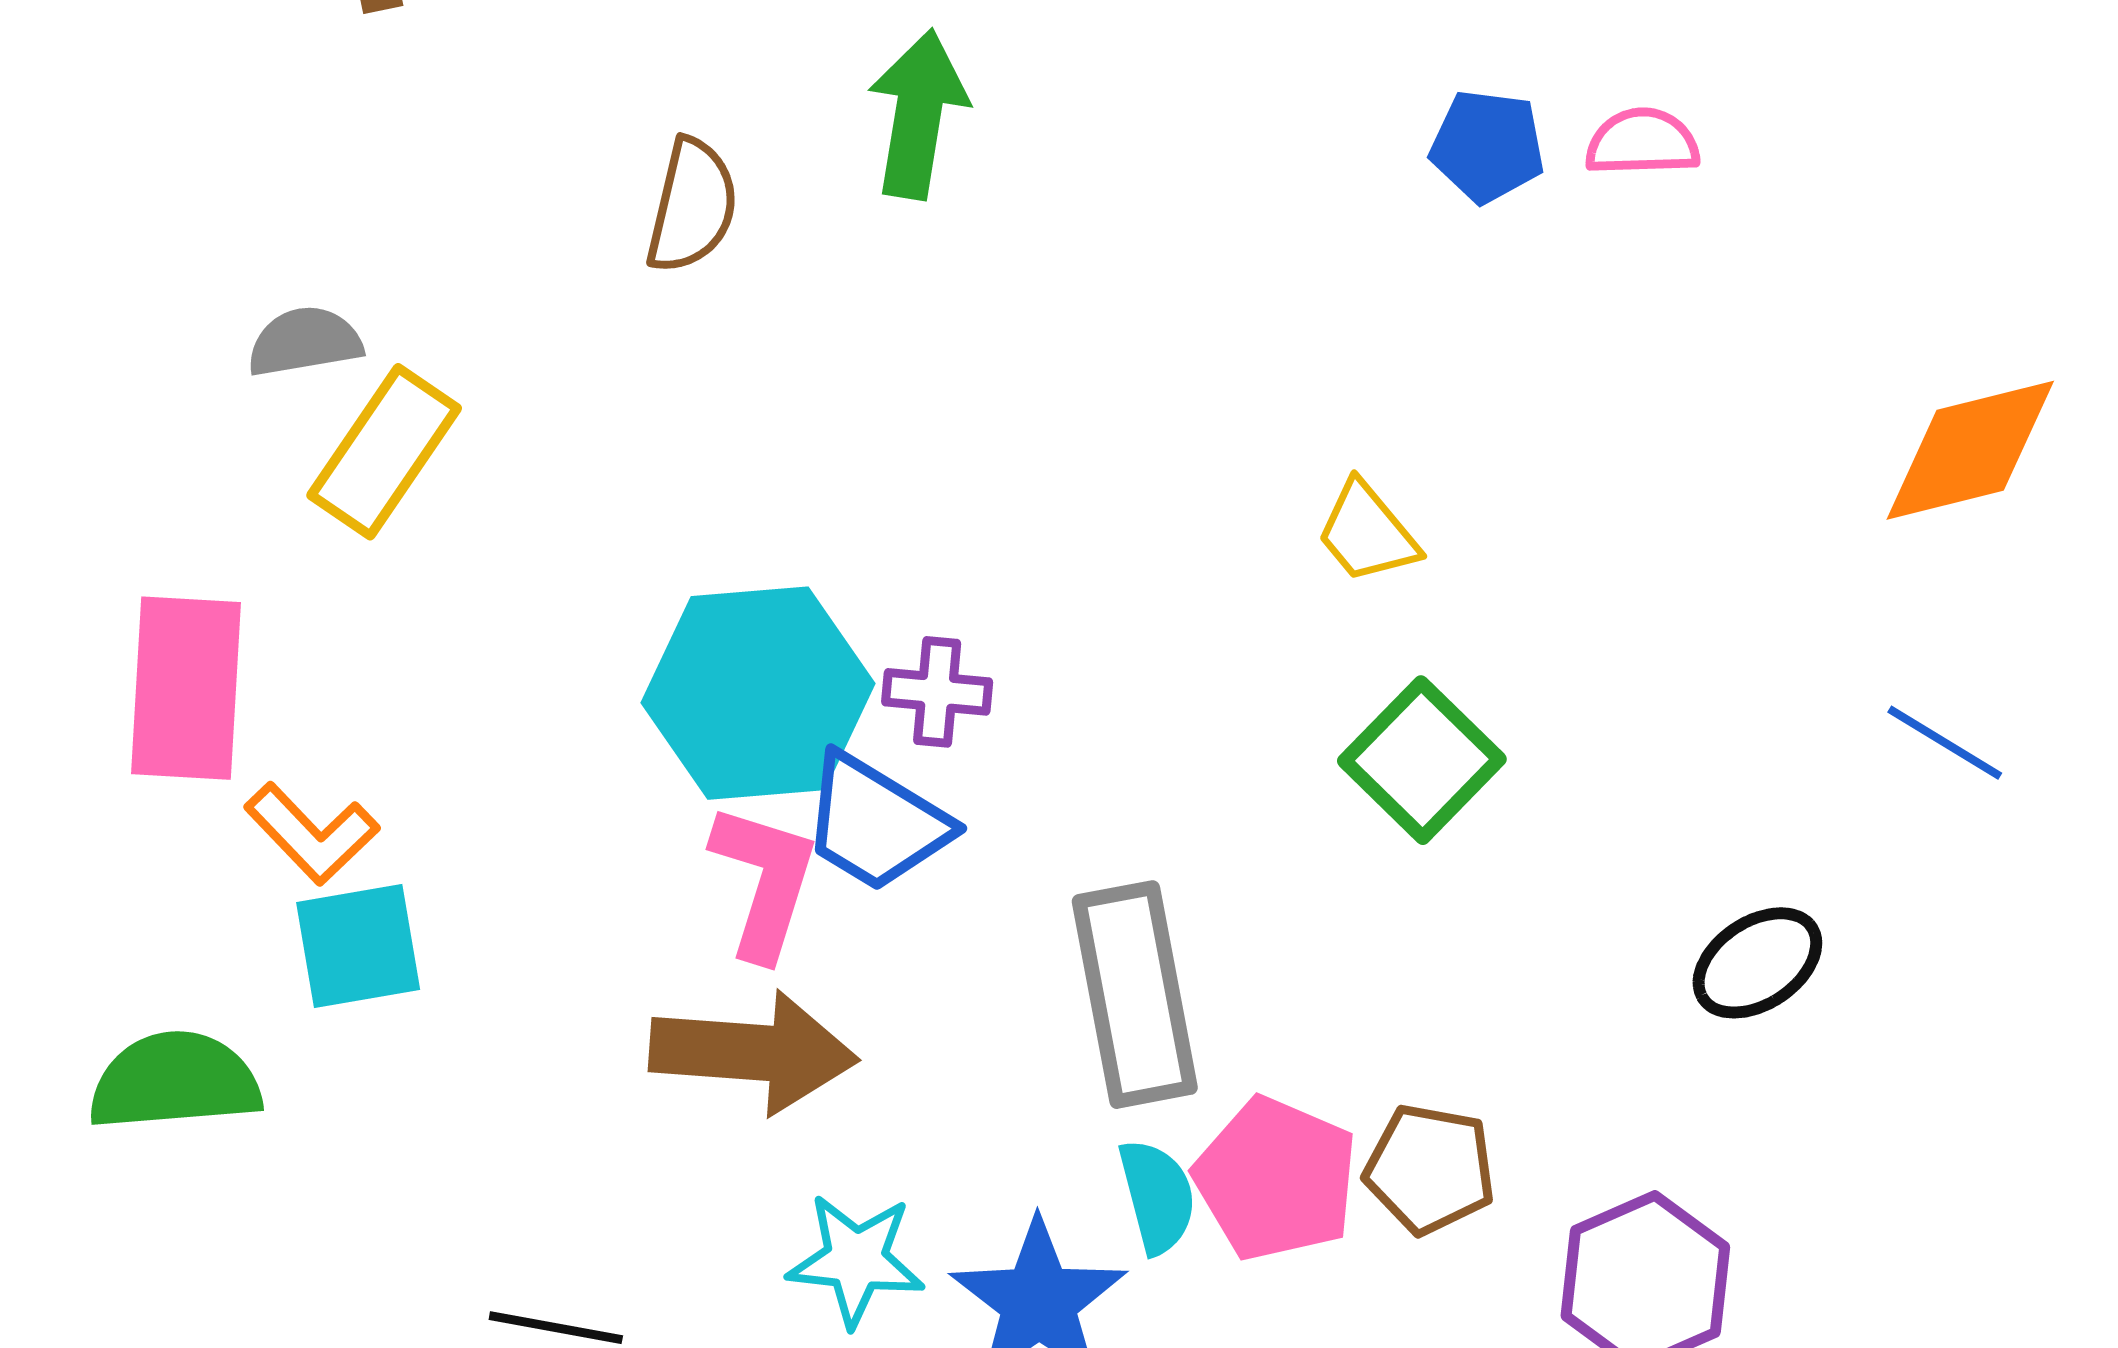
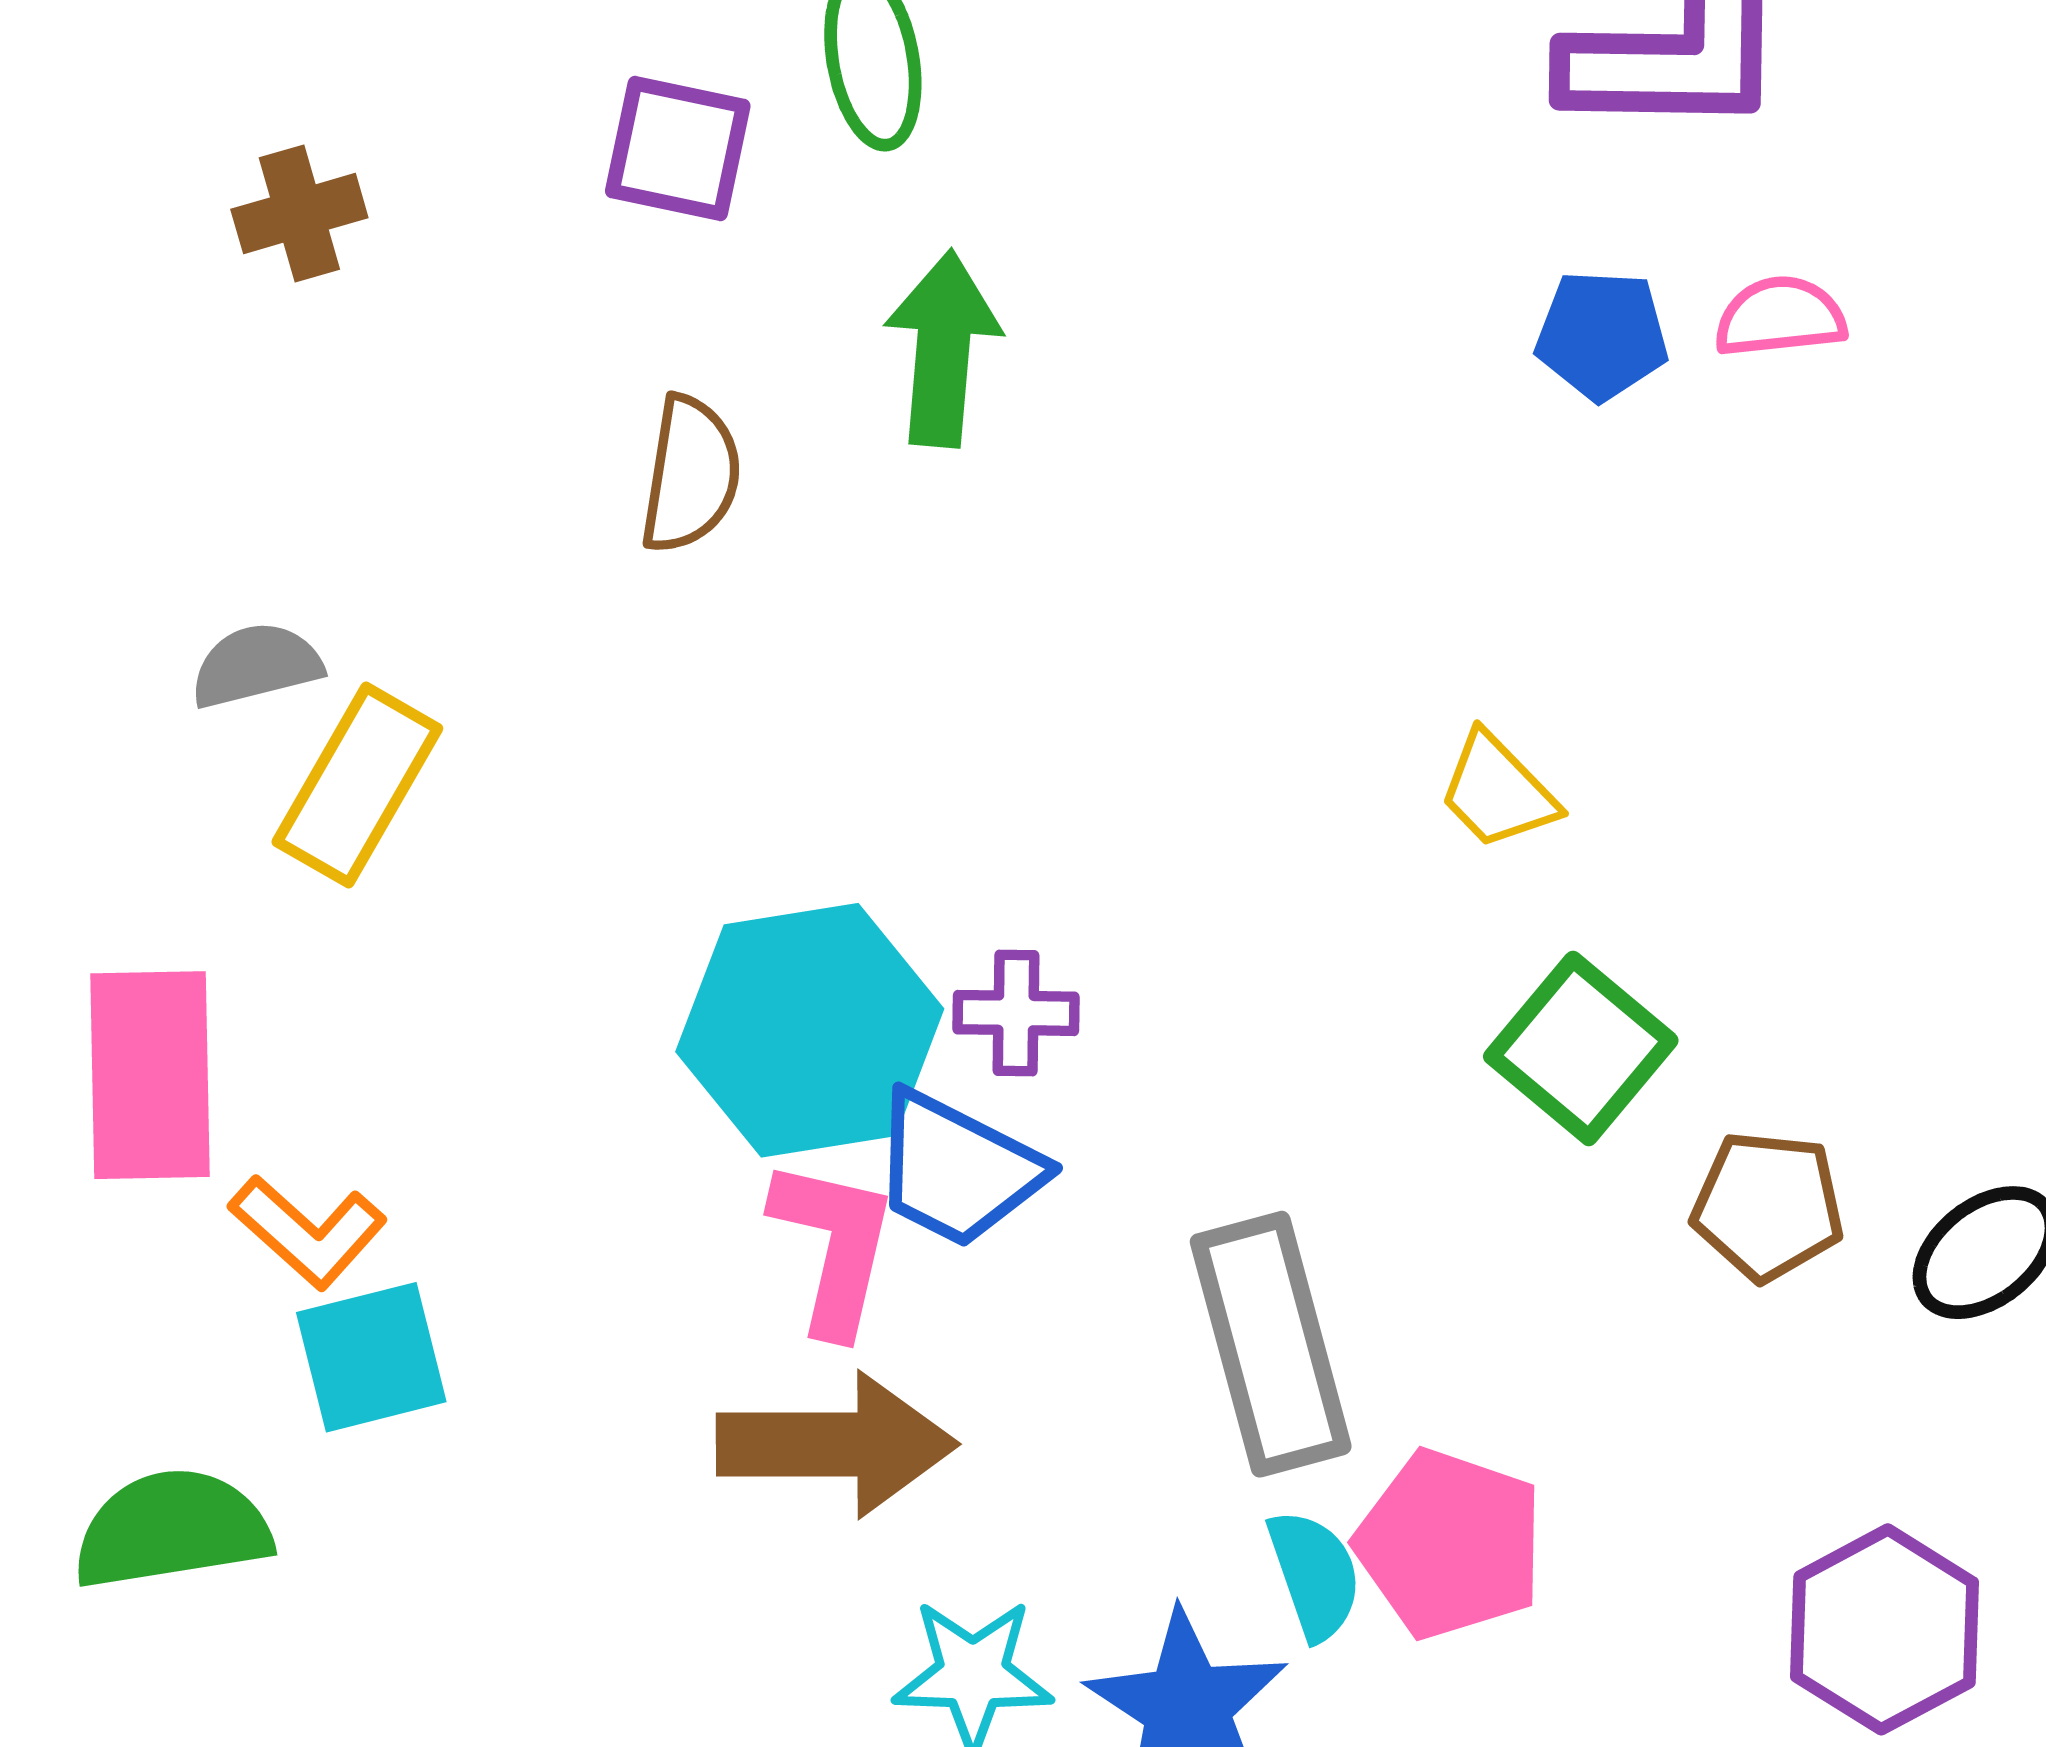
brown pentagon: (1430, 1169) -> (1768, 1206), moved

